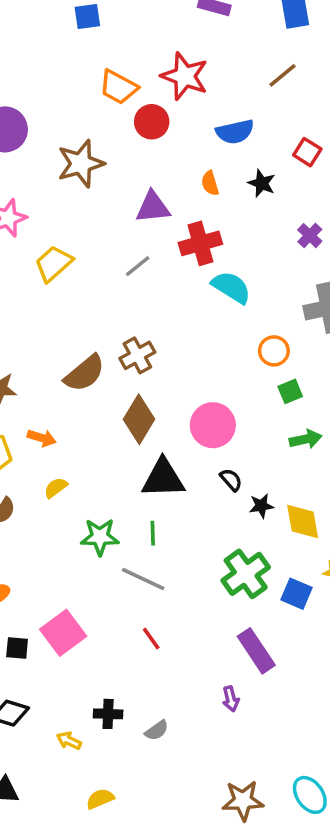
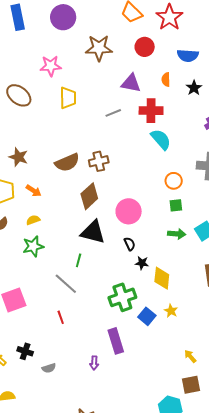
red circle: (152, 122) -> (145, 47), moved
yellow trapezoid: (53, 263) -> (68, 98), turned 115
green star: (100, 537) -> (33, 246), moved, turned -30

